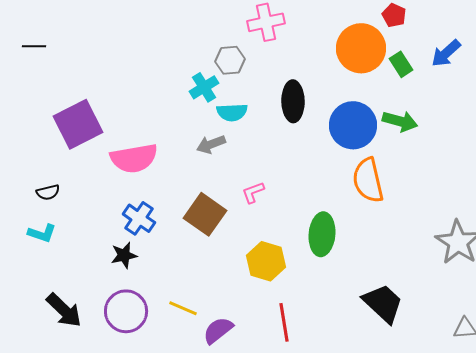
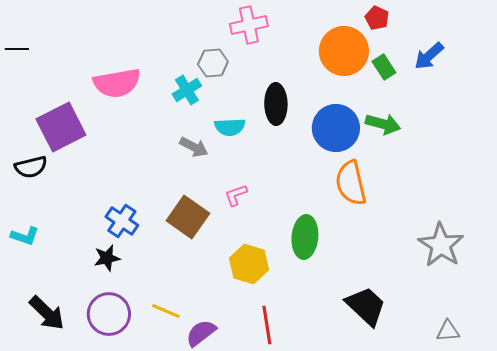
cyan semicircle: (232, 112) -> (230, 127), moved
gray arrow: (211, 144) -> (194, 147), turned -132
pink semicircle: (134, 158) -> (117, 83), moved
black semicircle: (48, 192) -> (31, 167), moved, size x1.4

